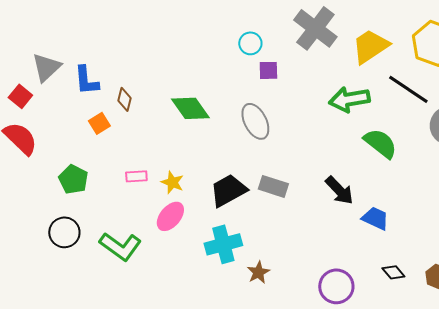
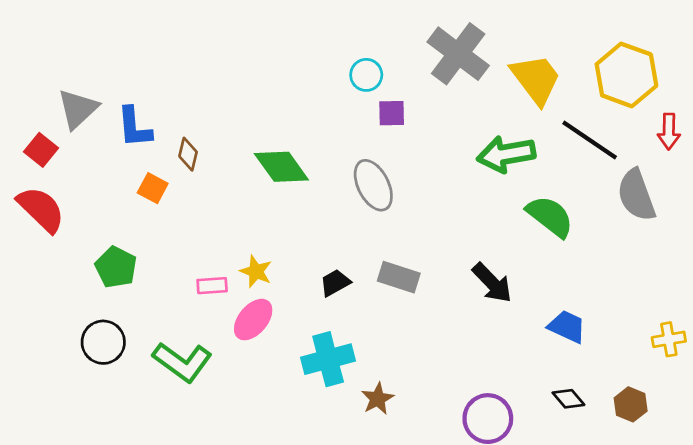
yellow trapezoid: (370, 46) -> (536, 79), turned 87
orange square: (99, 123) -> (153, 188), turned -30
pink rectangle: (136, 176) -> (212, 286), moved
black trapezoid: (228, 190) -> (335, 283), size x0.6
blue trapezoid: (375, 218) -> (567, 327), moved

